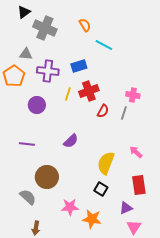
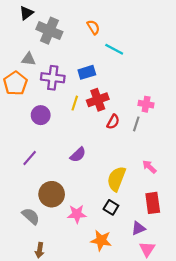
purple line: (27, 144) -> (30, 158), turned -56
pink star: (70, 207) -> (77, 214), moved

